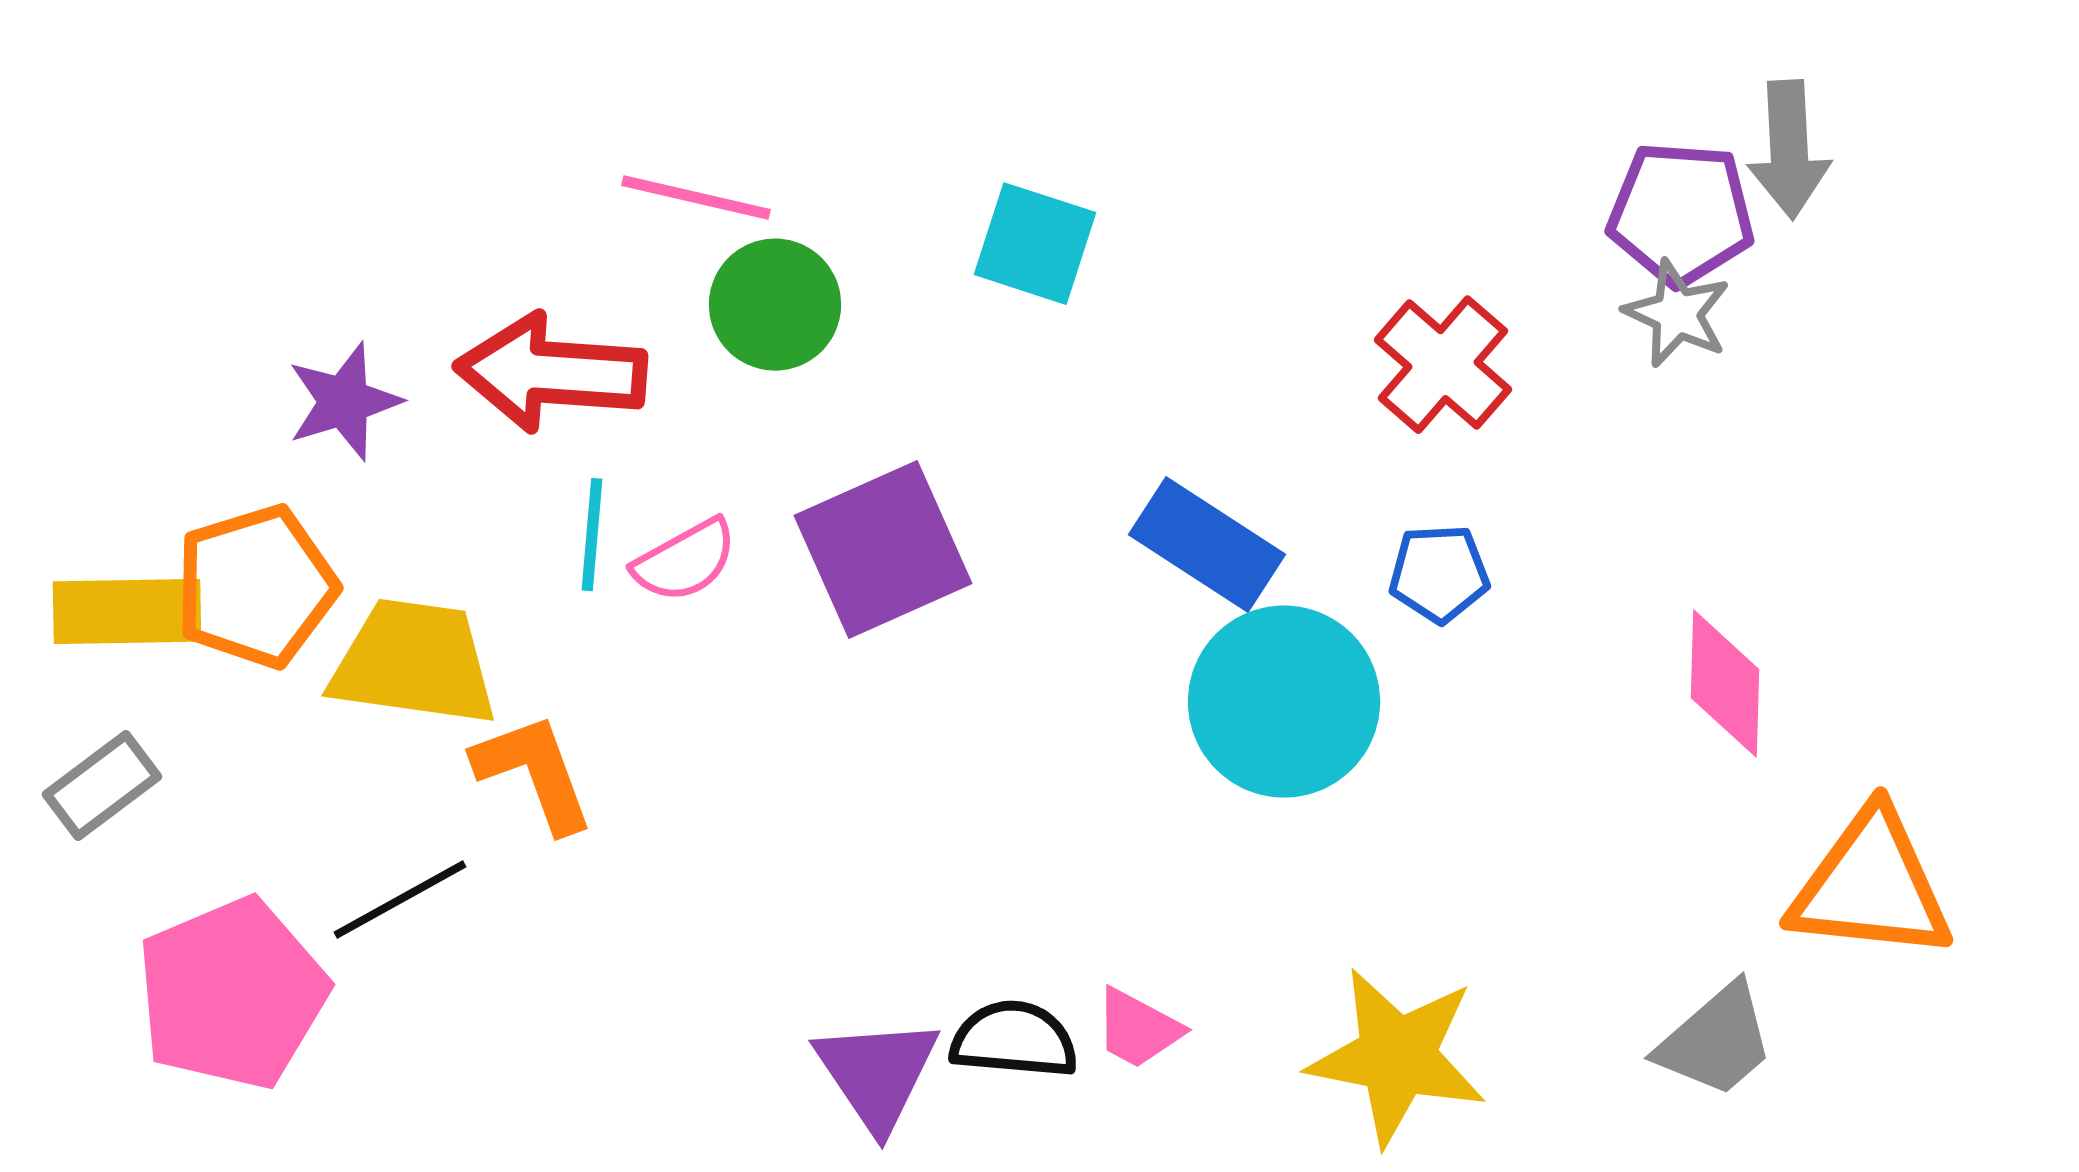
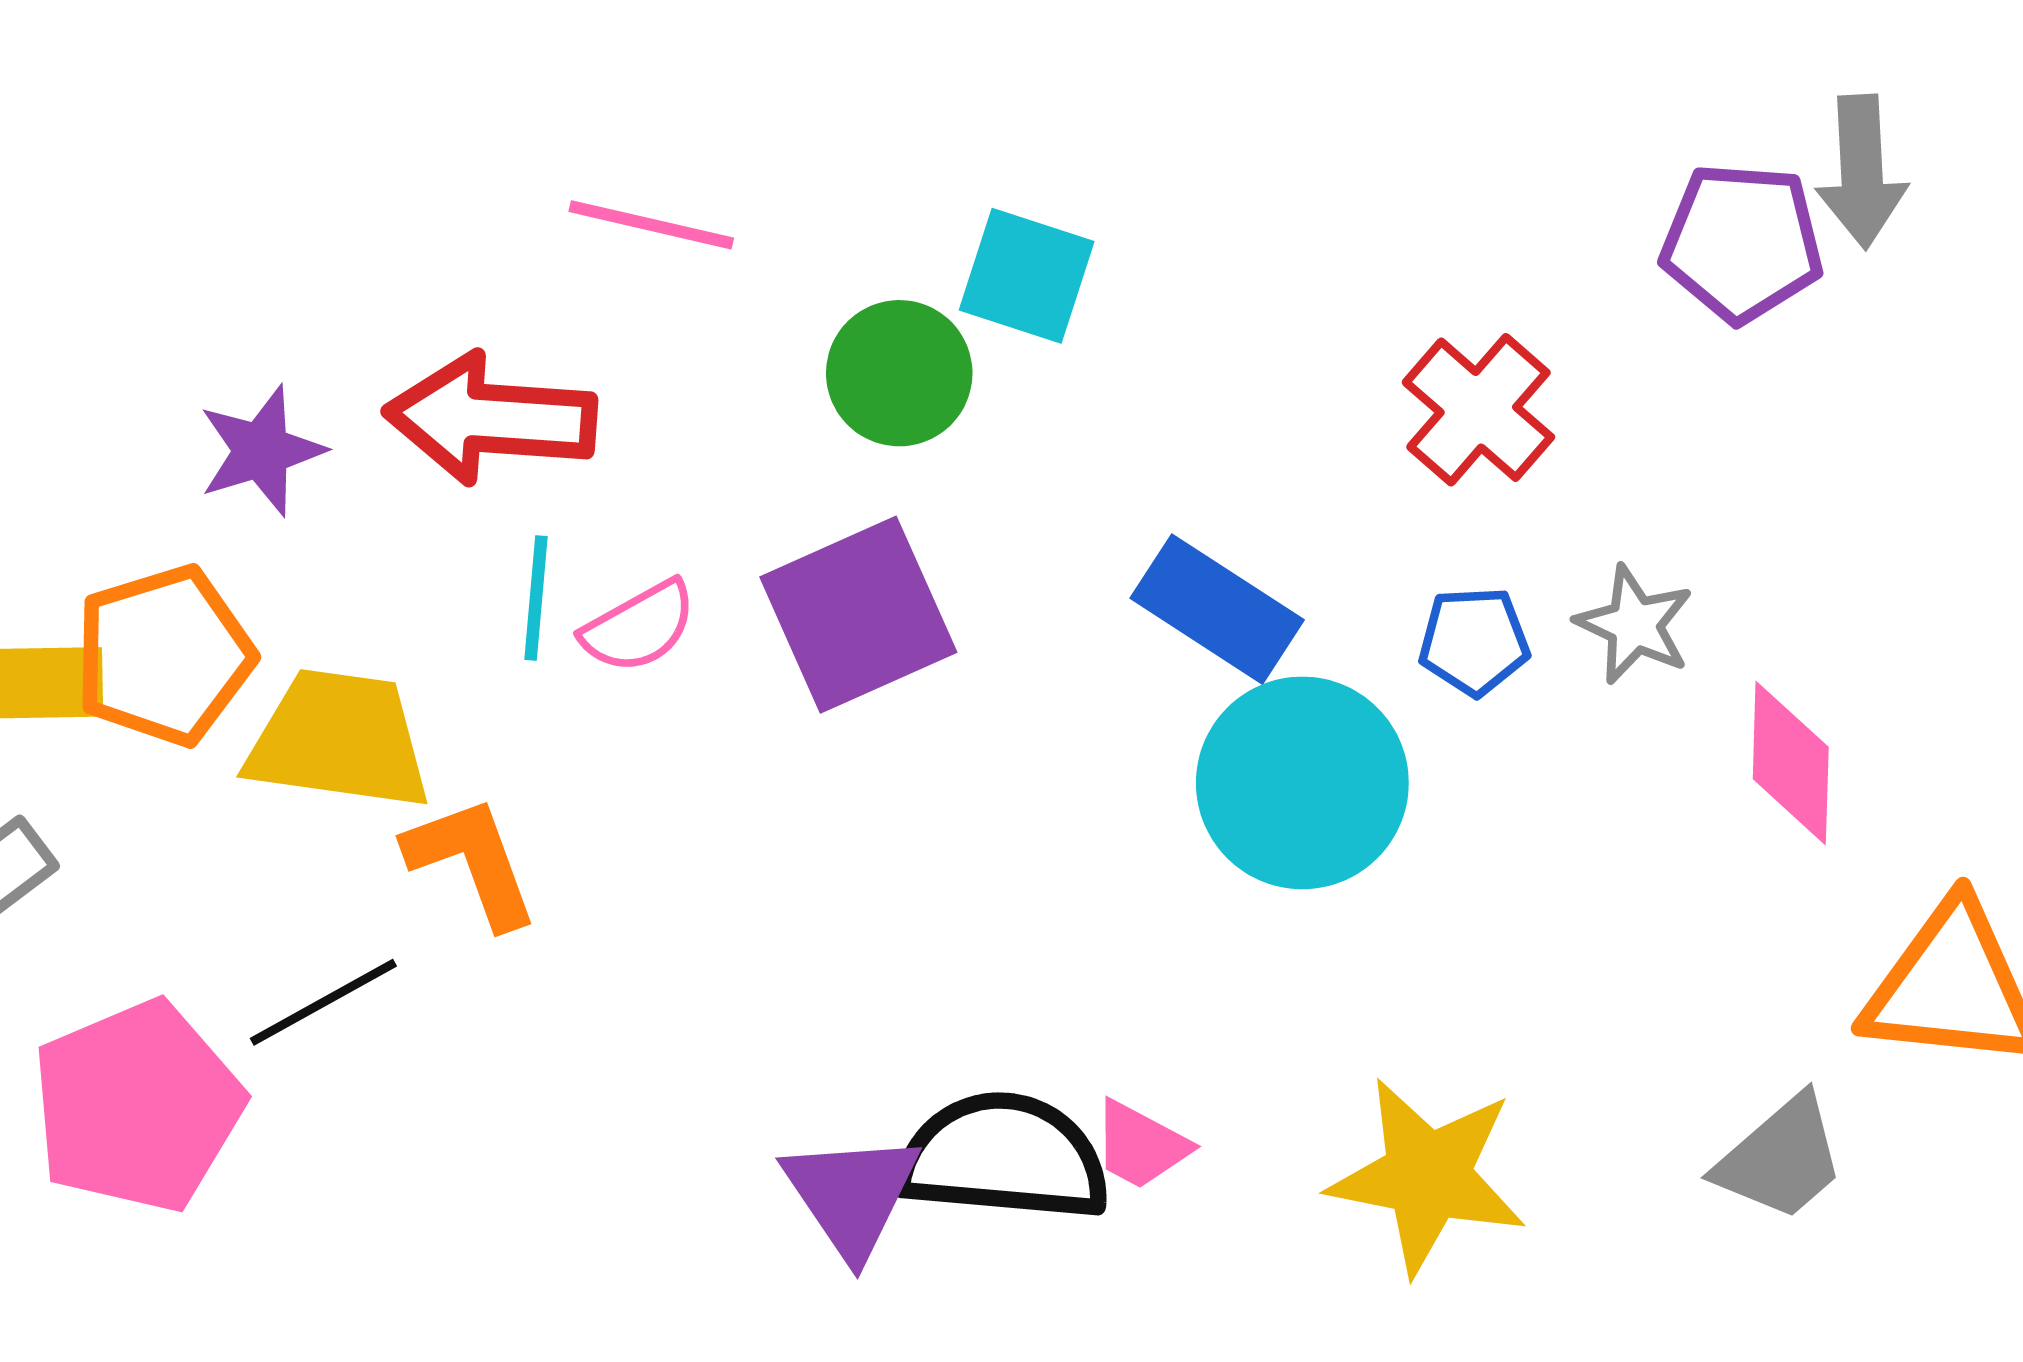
green circle: (775, 305) -> (899, 373), moved
gray star: (1677, 314) -> (1635, 625), moved
black semicircle: (1014, 1040) -> (1003, 1157), size x1.5

